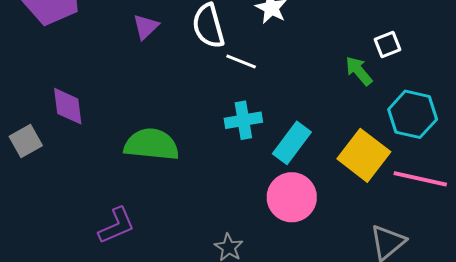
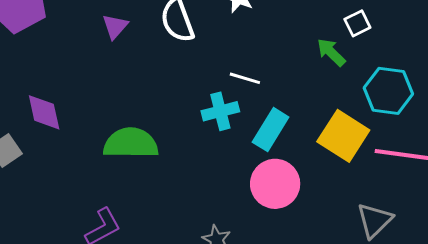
white line: (241, 61) -> (245, 78), moved

